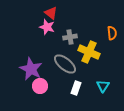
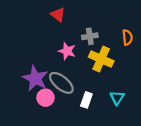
pink star: (47, 27) -> (67, 51), moved
gray cross: (70, 37) -> (90, 36), moved
gray ellipse: (65, 64) -> (61, 83), moved

